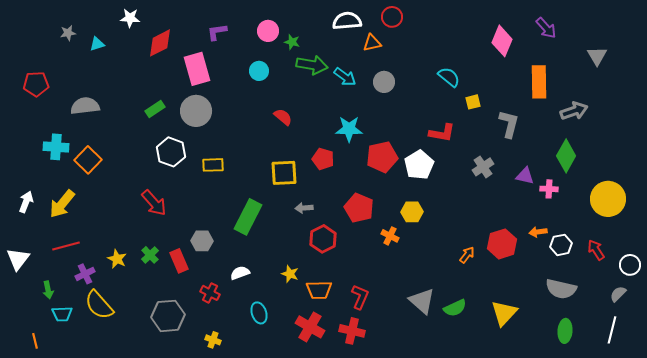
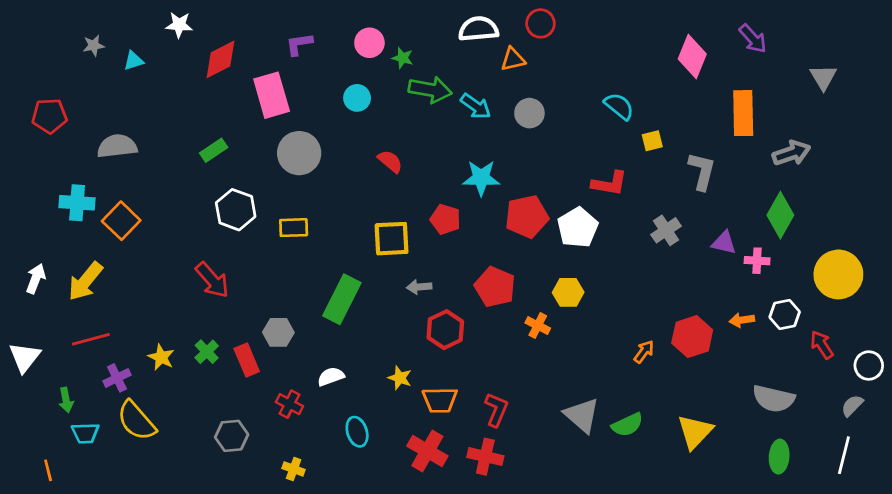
gray circle: (196, 111) -> (299, 153), moved
white hexagon: (561, 245) -> (785, 314), moved
gray hexagon: (168, 316) -> (232, 436), size x0.7

